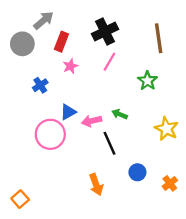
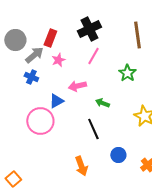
gray arrow: (44, 20) -> (34, 55), moved
blue cross: (40, 85) -> (31, 77), turned -32
pink arrow: (92, 121) -> (77, 86), moved

